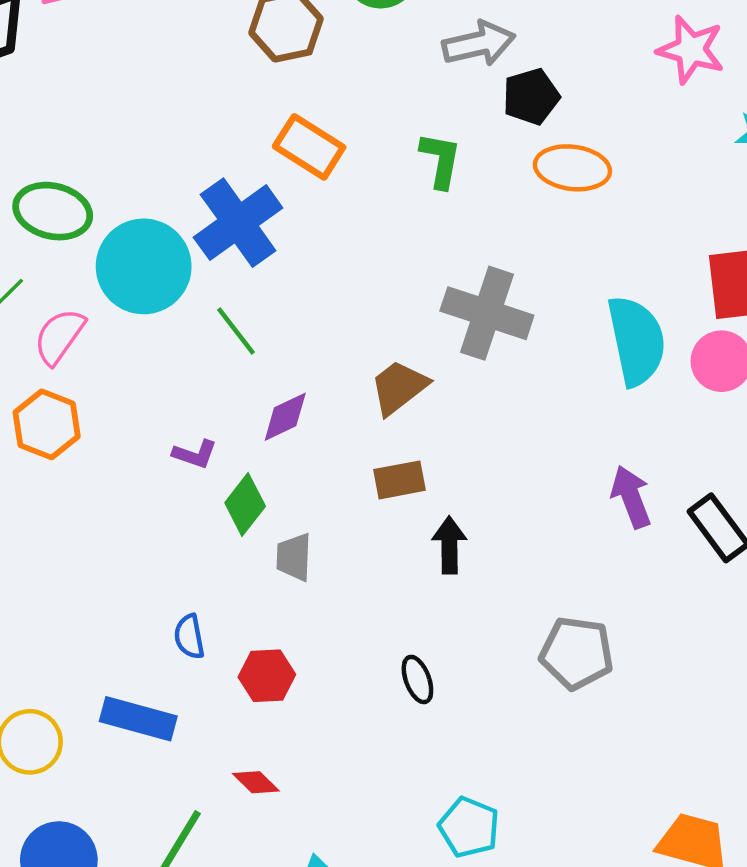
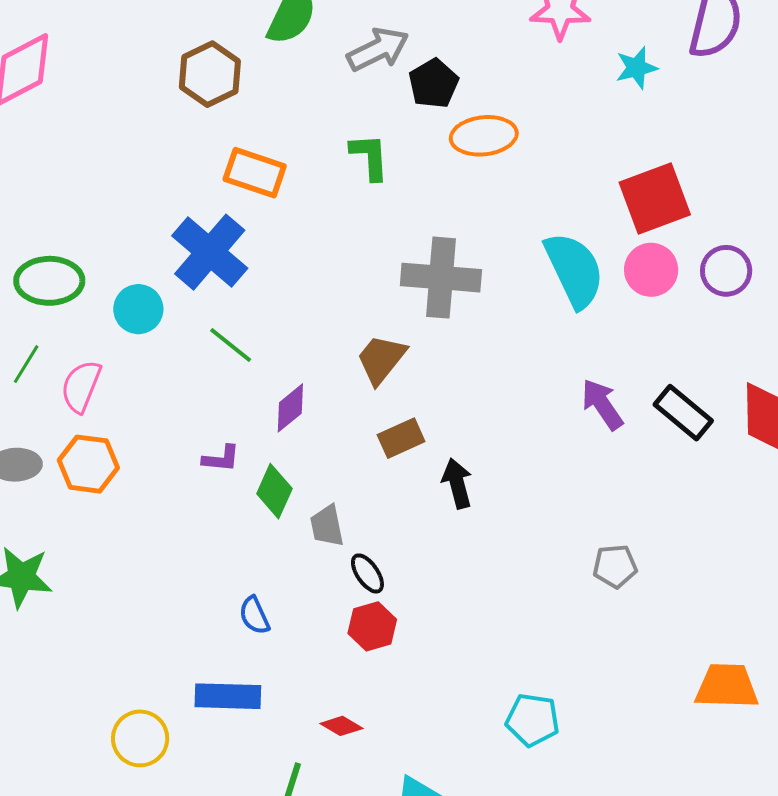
cyan circle: (144, 266) -> (138, 309), size x0.6
gray pentagon: (577, 653) -> (615, 566), moved, size x0.7
red hexagon: (267, 676) -> (372, 626), moved
black ellipse: (417, 679) -> (367, 573), moved

